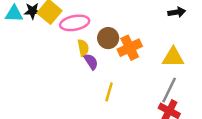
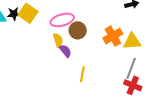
pink ellipse: (75, 23) -> (62, 20), moved
orange cross: (130, 48) -> (113, 36), moved

